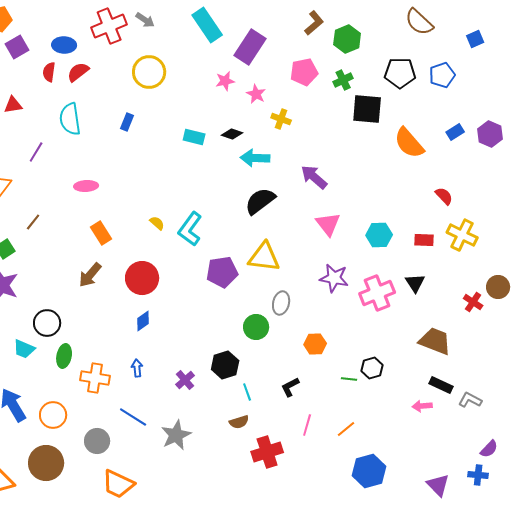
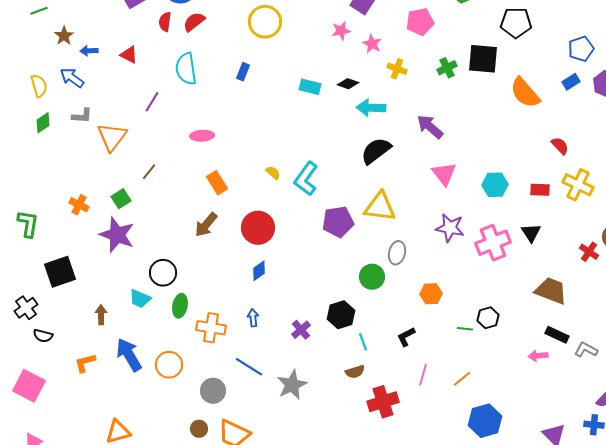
blue pentagon: (442, 75) -> (581, 49), moved
green cross: (343, 80) -> (447, 68), moved
red triangle: (13, 105) -> (129, 55), turned 36
brown circle: (46, 463) -> (199, 429), moved, size x0.5

